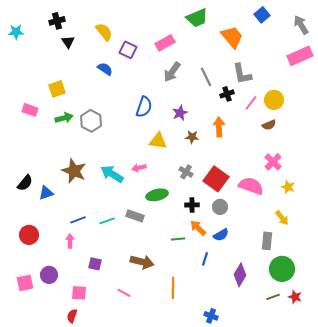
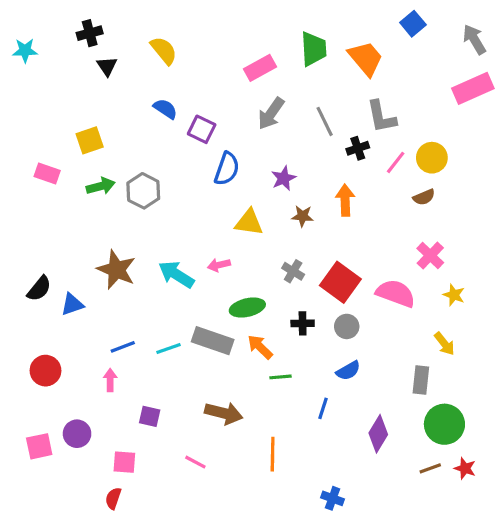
green trapezoid: (197, 18) -> (314, 49), moved, turned -70
purple square: (128, 50) -> (202, 129), moved
gray rectangle: (135, 216) -> (213, 341), size x1.4
orange arrow: (198, 228) -> (260, 347), moved

